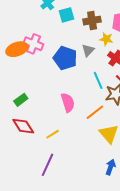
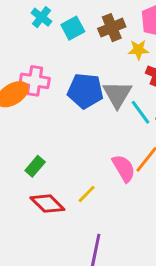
gray triangle: (88, 50) -> (117, 94), moved, size x1.5
pink semicircle: (68, 103) -> (124, 168), moved
yellow line: (53, 134) -> (87, 194), moved

